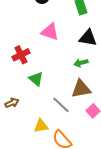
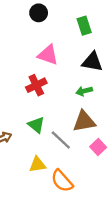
red cross: (21, 55) -> (36, 85), moved
green triangle: (36, 79) -> (36, 125), moved

